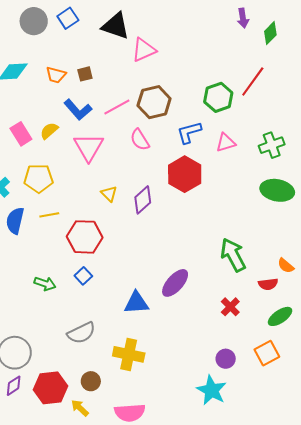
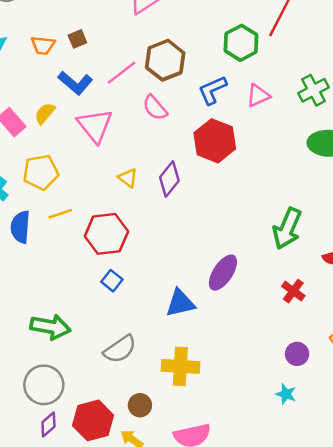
green arrow: (233, 255) -> (287, 228), turned -120
green arrow: (45, 284) -> (50, 327), moved, size x1.5
cyan star: (212, 390) -> (286, 394), size x0.6

